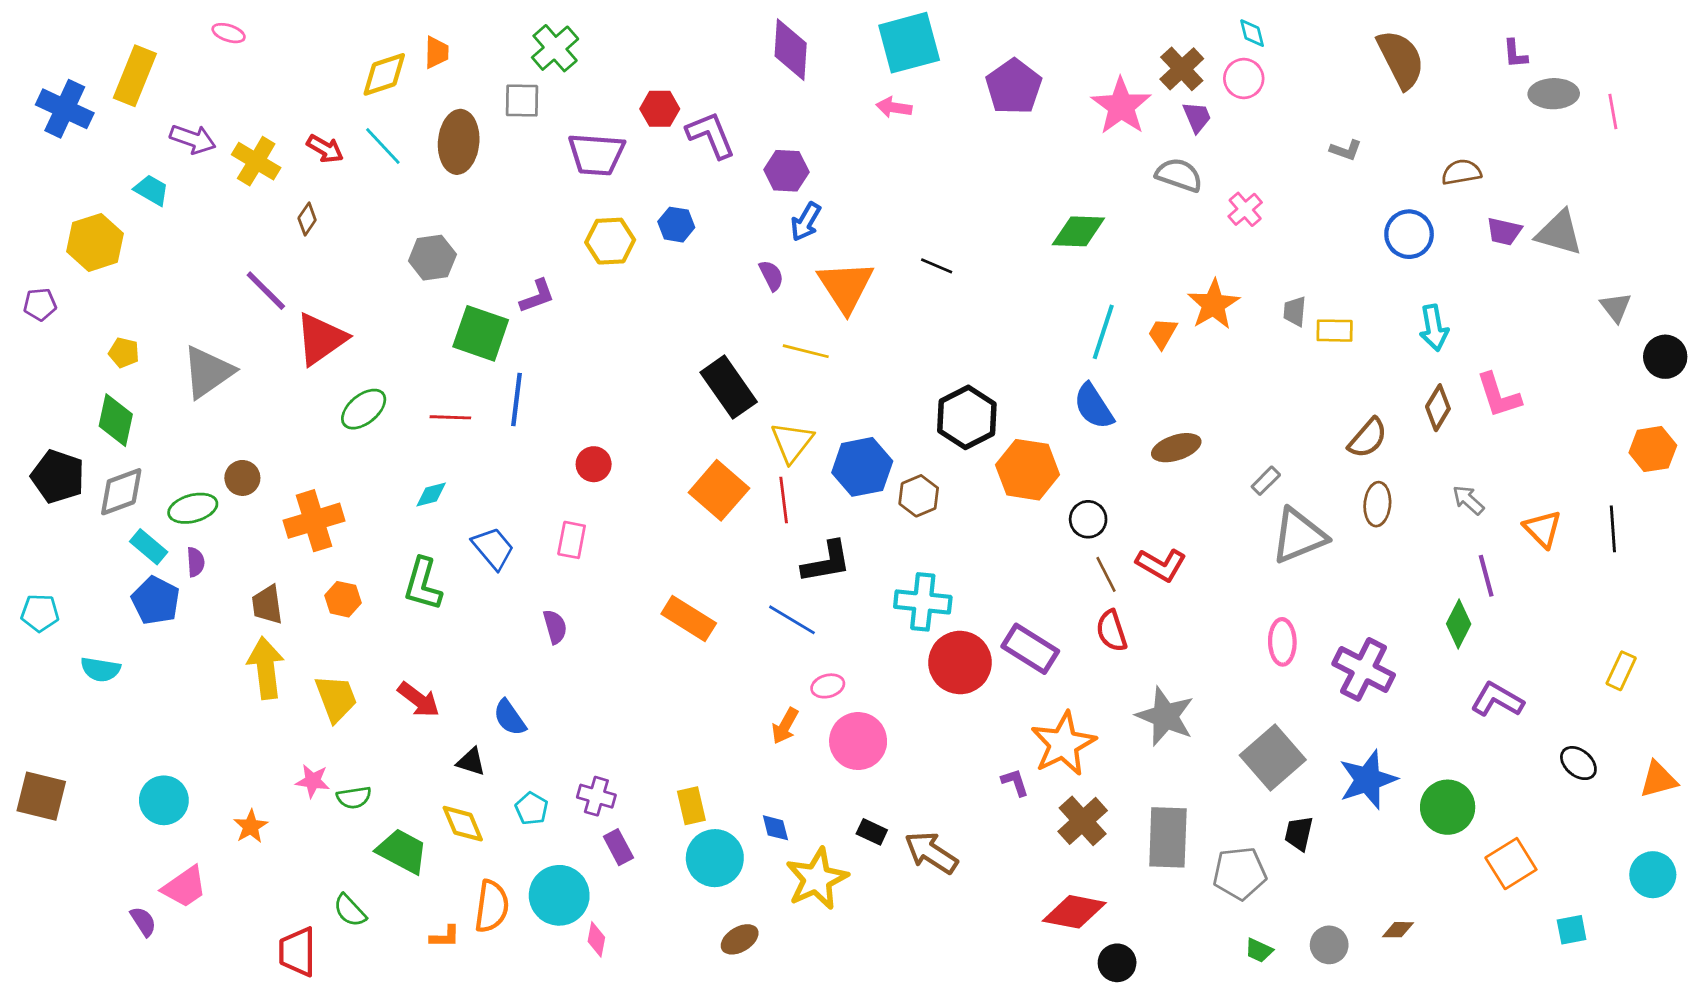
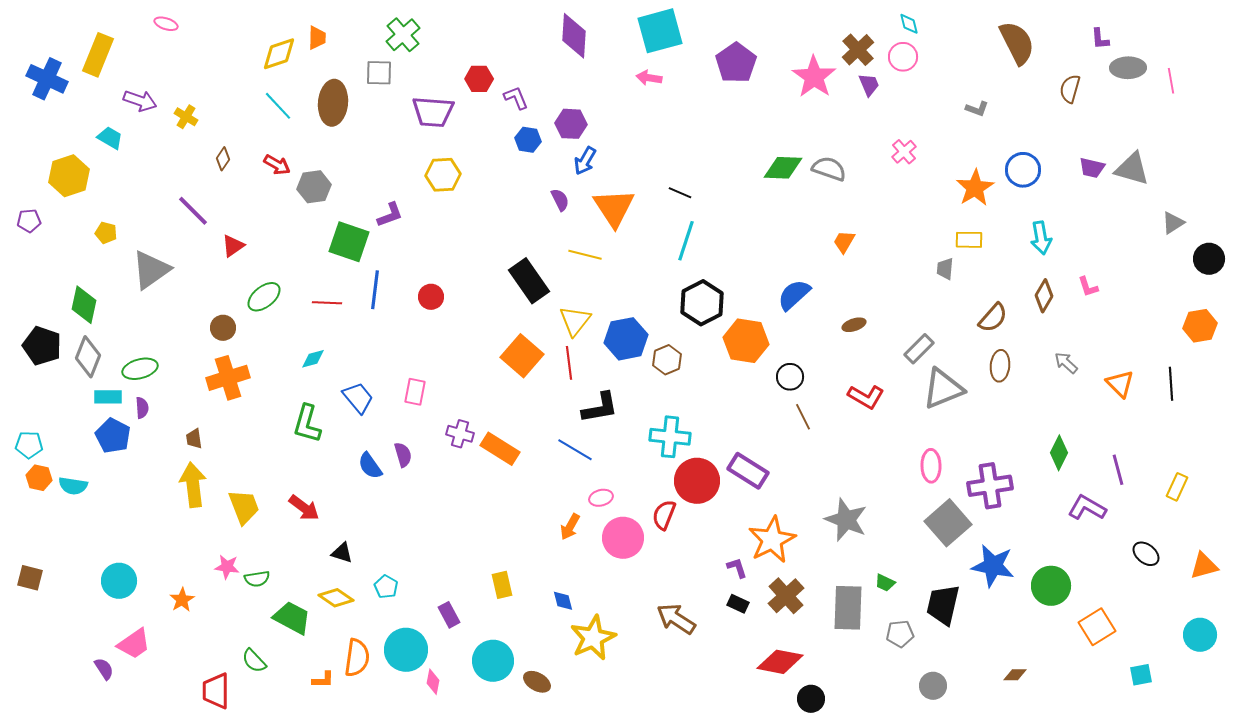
purple L-shape: (711, 135) -> (516, 98), size x0.7
red arrow: (325, 149) -> (277, 165), moved
yellow cross: (256, 161) -> (186, 117), size x0.7
brown semicircle: (1461, 172) -> (1070, 89), moved, turned -64
gray semicircle: (1179, 175) -> (829, 169), moved
blue hexagon: (676, 225) -> (528, 140), moved
orange star: (1213, 304) -> (975, 188), moved
gray triangle: (1616, 307) -> (1173, 223), turned 35
gray trapezoid: (1295, 311) -> (945, 269), moved
cyan line: (1103, 332) -> (686, 241), moved
red triangle: (321, 339) -> (233, 246), size x0.6
yellow pentagon: (124, 353) -> (106, 233), moved
pink L-shape: (1499, 395) -> (1088, 287), size x0.6
blue semicircle: (1094, 406) -> (794, 295), turned 81
brown ellipse: (1176, 448) -> (854, 325), size x0.7
red circle: (594, 464) -> (431, 297), moved
brown circle: (242, 478) -> (223, 328), moved
gray rectangle: (1266, 481) -> (919, 349), size x1.4
gray diamond: (121, 492) -> (88, 357), turned -48
cyan rectangle: (149, 547) -> (108, 397), turned -40
red L-shape: (1161, 565) -> (866, 397), moved
purple line: (1486, 576) -> (1118, 470), moved
orange hexagon: (343, 599) -> (39, 478), moved
brown trapezoid: (267, 605) -> (194, 439), size x0.7
red semicircle: (1112, 631) -> (664, 515), moved, turned 40
purple cross: (1364, 669) -> (990, 486), turned -36
blue semicircle: (510, 718) -> (370, 466), moved
gray square: (1273, 758) -> (948, 523), moved
blue star: (1368, 780) -> (993, 566), turned 30
brown square: (41, 796) -> (30, 578), size x0.7
purple cross: (596, 796) -> (460, 434), moved
yellow diamond: (463, 824) -> (336, 598), turned -32
black rectangle: (872, 832) -> (738, 604), moved
black trapezoid: (1299, 833) -> (943, 605), size x1.6
cyan circle: (715, 858) -> (493, 661), moved
gray pentagon: (1240, 873) -> (900, 634), size x0.7
brown ellipse: (740, 939) -> (537, 682), turned 60
gray circle: (1329, 945) -> (933, 686), moved
green trapezoid: (1259, 950) -> (885, 583), moved

